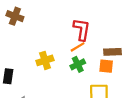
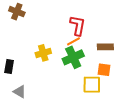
green cross: (78, 64) -> (73, 57), size x1.5
orange square: (106, 66) -> (104, 70), moved

